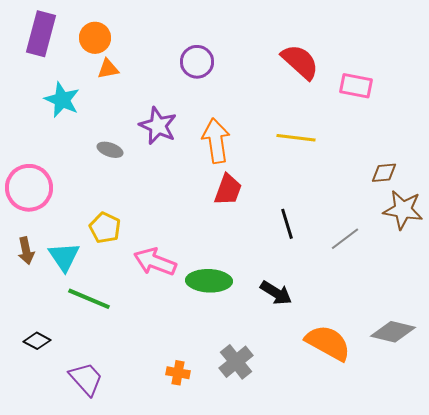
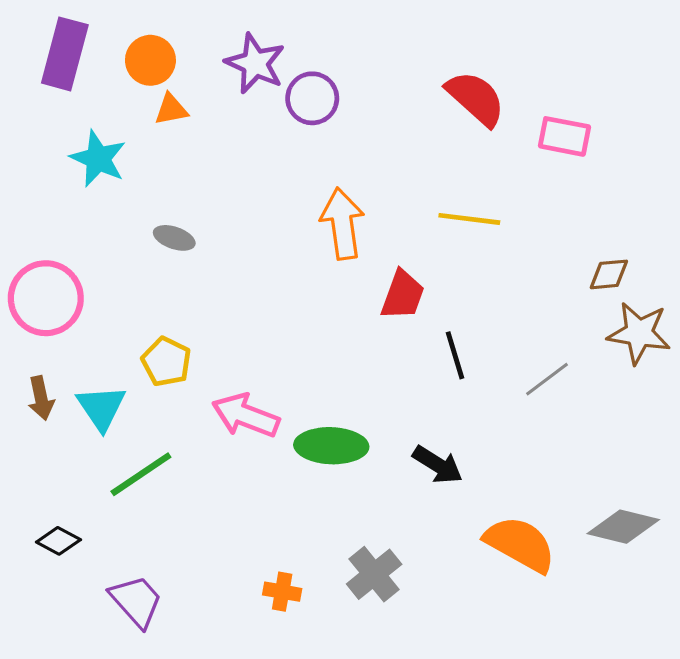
purple star: (158, 126) -> (255, 63), moved
red trapezoid: (228, 190) -> (403, 295), moved
green line: (89, 299) -> (141, 474), turned -57

